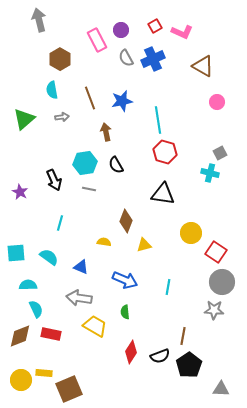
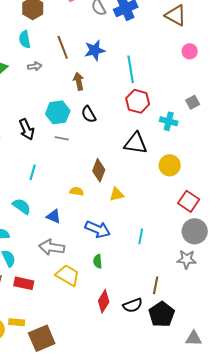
cyan cross: (210, 173) -> (169, 121), moved
yellow circle: (191, 233) -> (170, 165), moved

